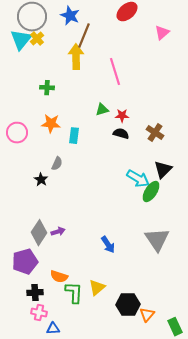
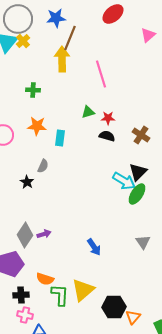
blue star: (70, 16) -> (56, 18), turned -30
black triangle: (163, 170) -> (138, 172), moved
gray triangle: (157, 240) -> (143, 242), size x0.6
yellow triangle: (97, 288) -> (83, 290), size x1.4

